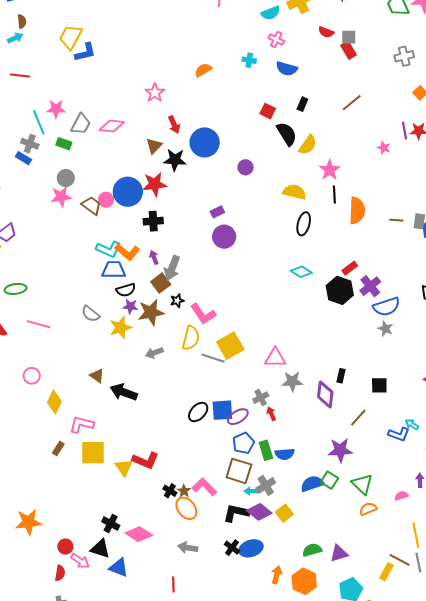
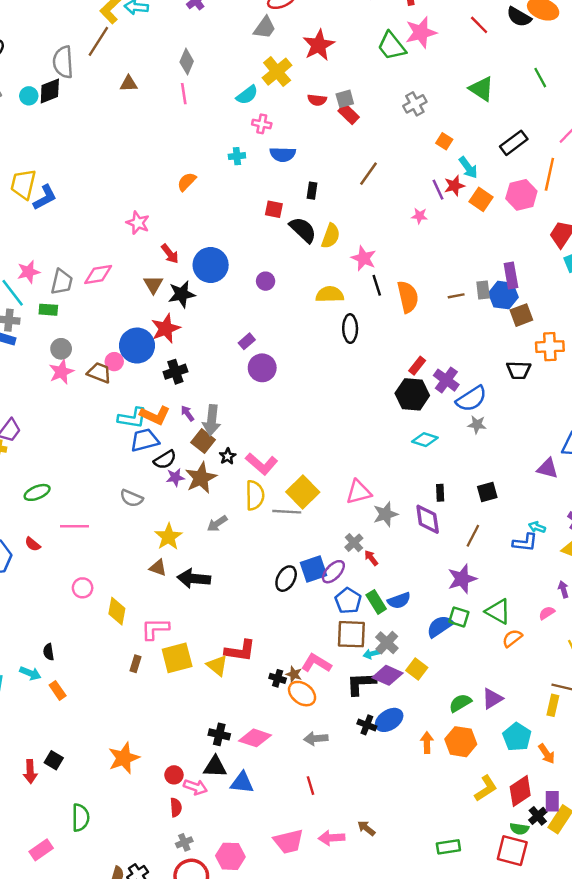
cyan diamond: (301, 272) -> (425, 440), moved
yellow star: (120, 328) -> (168, 537), moved

